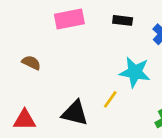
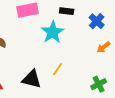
cyan star: (135, 72) -> (53, 32), moved, turned 30

